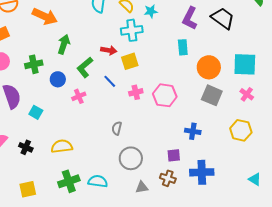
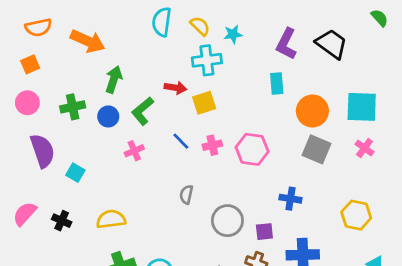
blue circle: (58, 79) -> (108, 116), moved
blue line: (110, 81) -> (181, 141), moved
yellow hexagon: (241, 130) -> (356, 215), moved
gray circle: (131, 158) -> (227, 221), moved

